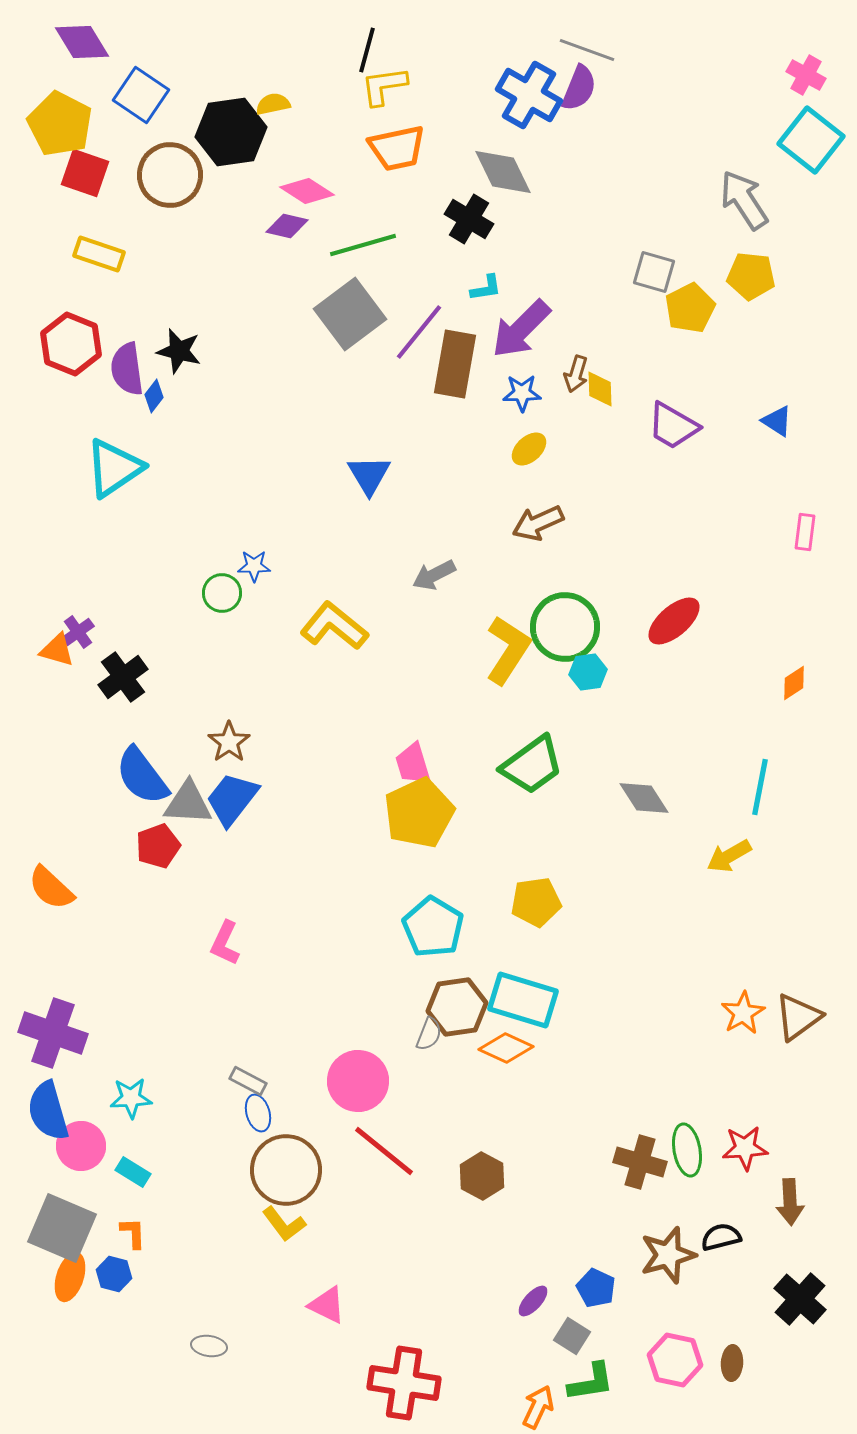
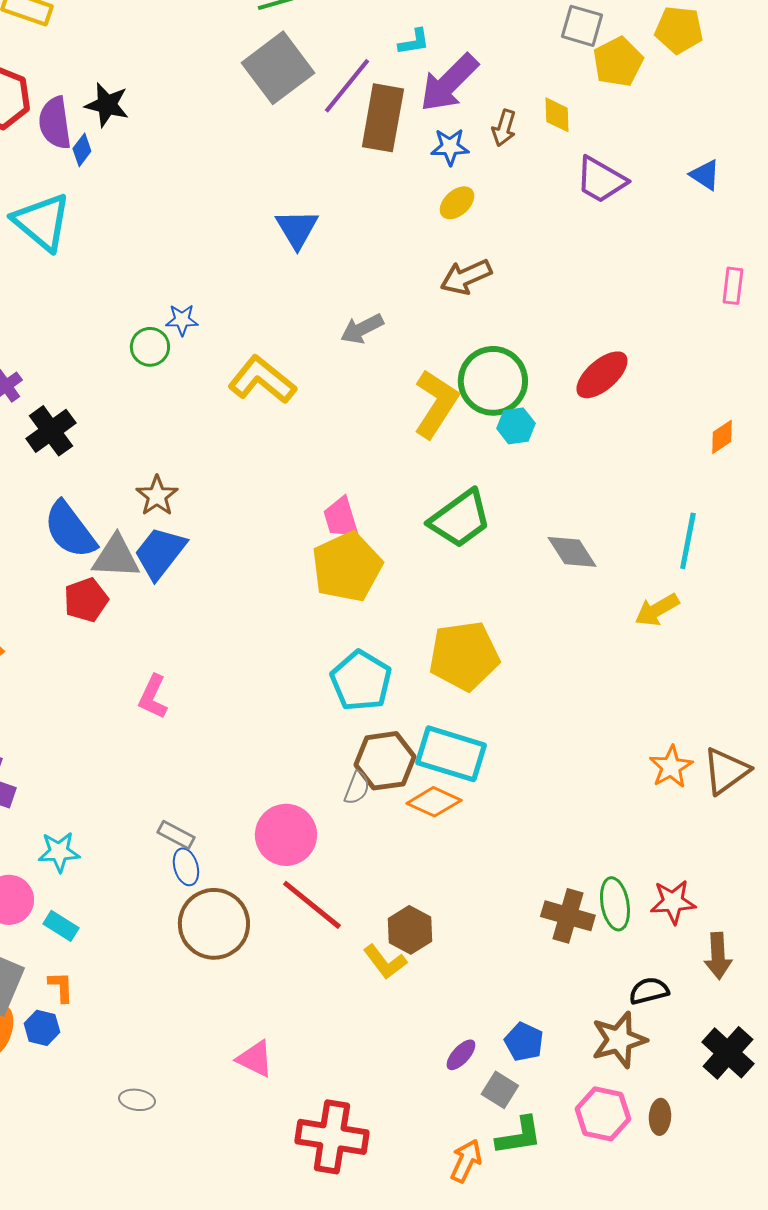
yellow diamond: (600, 389) -> (557, 115), moved
cyan triangle: (114, 468) -> (42, 222), turned -46
yellow pentagon: (536, 902) -> (464, 656), size x1.4
yellow L-shape: (284, 1224) -> (385, 962), moved
brown star: (668, 1255) -> (619, 1040), moved

